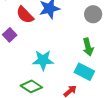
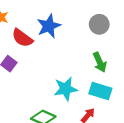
cyan star: (43, 60) -> (66, 89), moved

